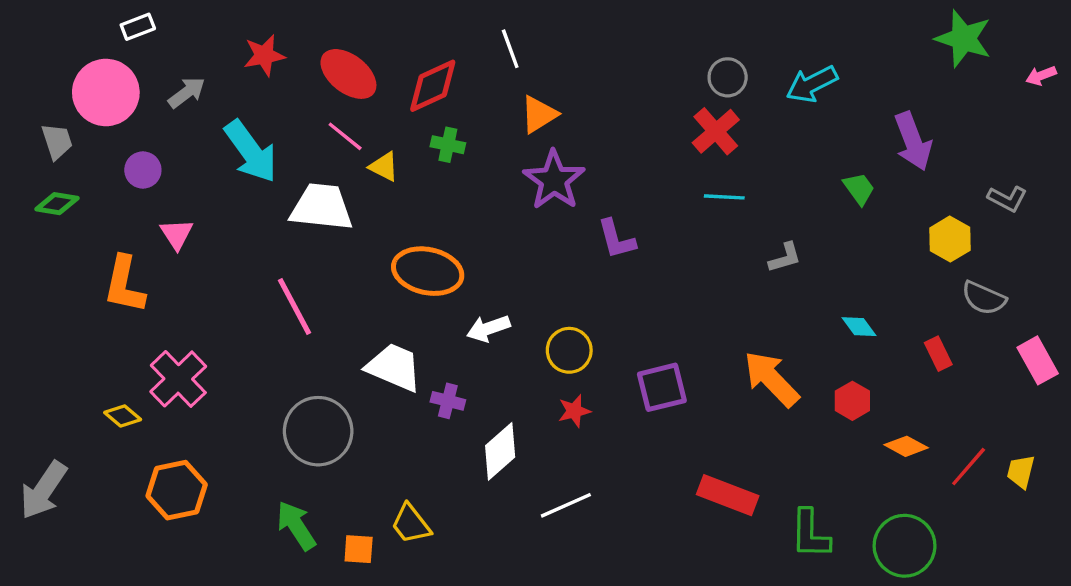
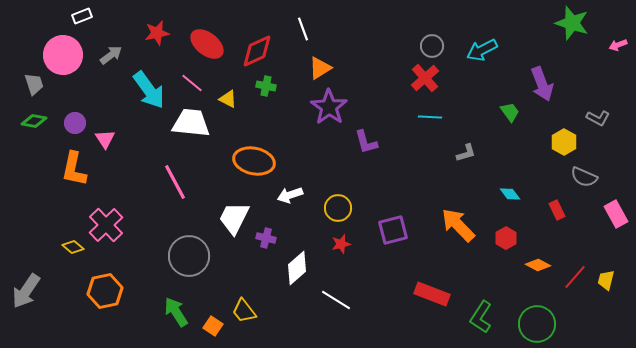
pink line: (345, 136) -> (192, 83), moved
purple circle: (143, 170) -> (75, 123), moved
white trapezoid: (394, 367) -> (234, 218), turned -87
white line: (566, 505) -> (336, 300), turned 56
green L-shape: (810, 534) -> (481, 317), turned 32
orange square: (359, 549) -> (213, 326), turned 30

